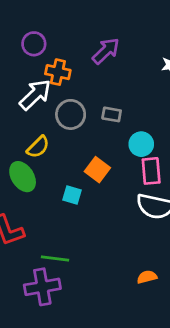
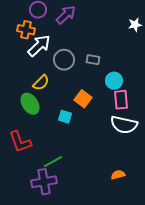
purple arrow: (106, 51) -> (66, 15), moved
orange cross: (58, 72) -> (26, 30), moved
green line: (55, 259) -> (53, 162), turned -36

